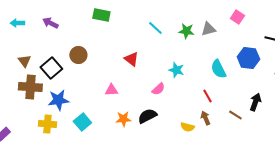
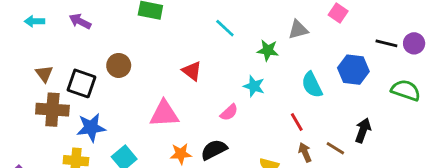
green star: (186, 31) -> (268, 50), moved
black square: (51, 68) -> (81, 83), turned -30
pink triangle: (111, 90) -> (164, 114), size x1.6
brown arrow: (205, 118) -> (305, 152), moved

